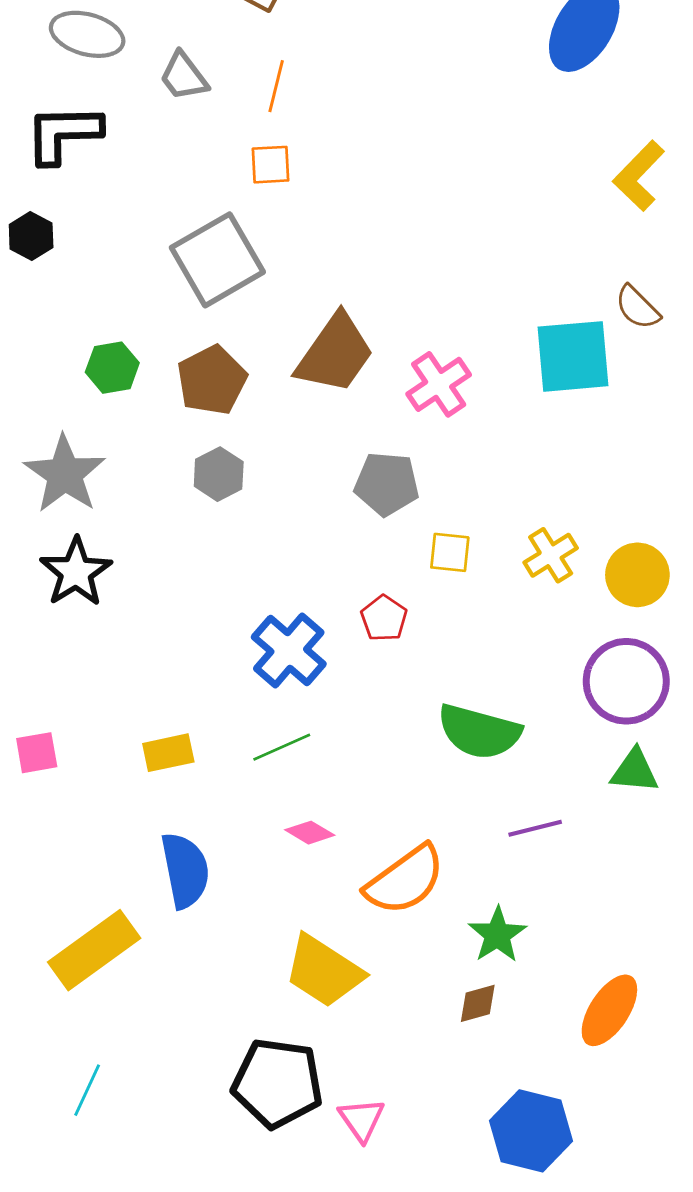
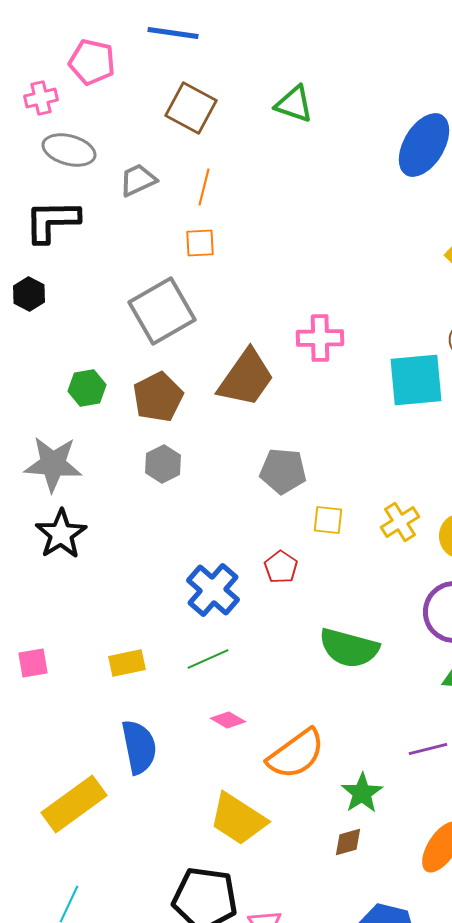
gray trapezoid: (184, 76) -> (138, 180), turned 102
pink cross: (439, 384) -> (320, 338), moved, turned 33
gray star: (65, 474) -> (53, 464), turned -30
purple line: (535, 828) -> (428, 749), moved

